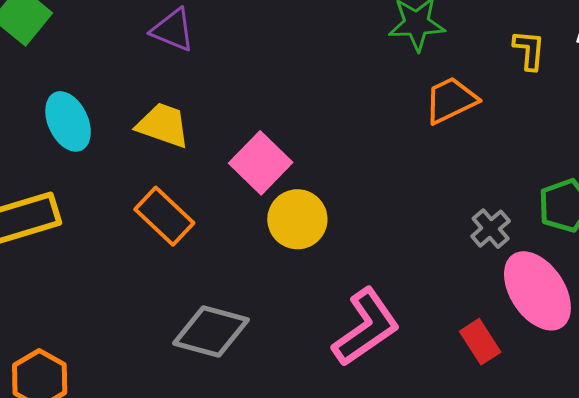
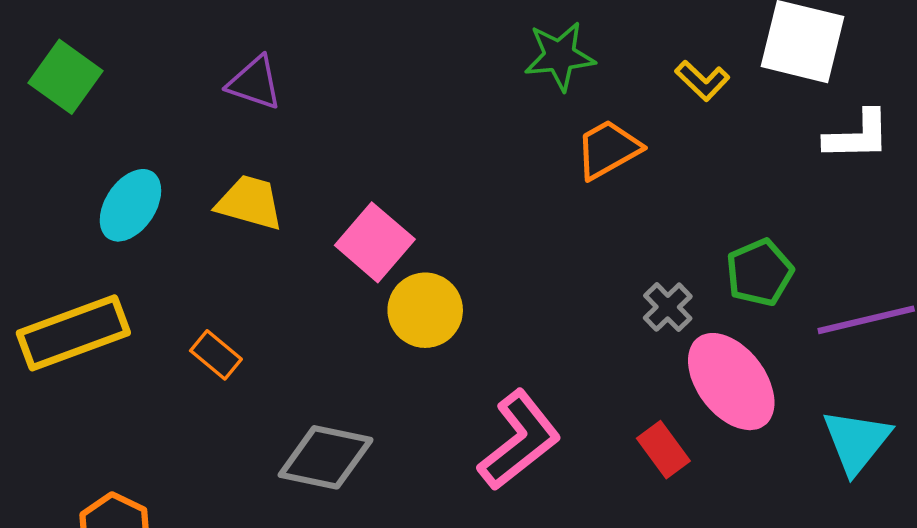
yellow L-shape: (529, 50) -> (702, 81), turned 132
cyan ellipse: (68, 121) -> (130, 205), turned 62
orange rectangle: (164, 216) -> (216, 355), moved, size x0.7

